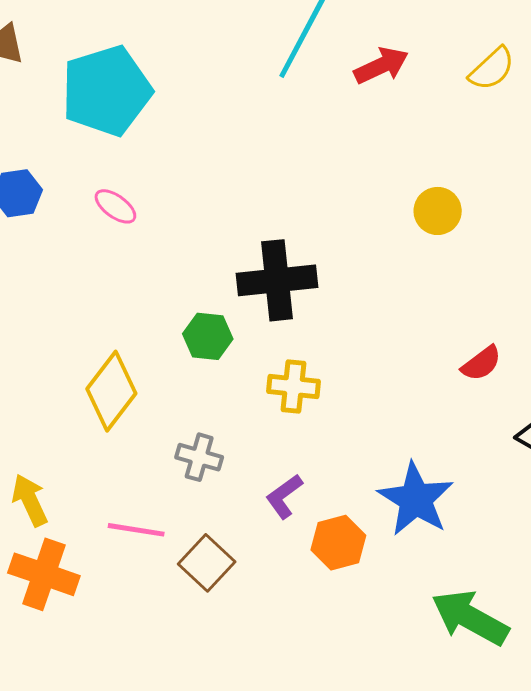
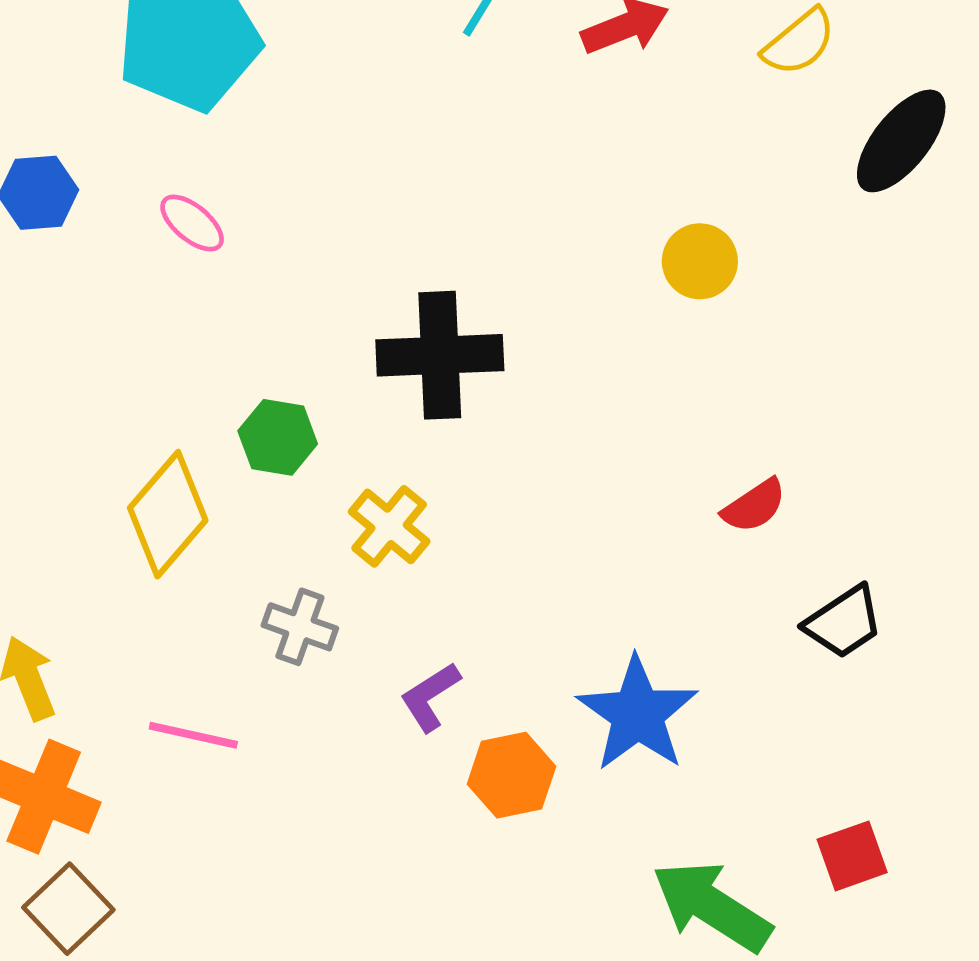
green hexagon: (208, 336) -> (278, 437), moved
yellow cross: (293, 386) -> (389, 526), moved, turned 30
brown square: (207, 563) -> (68, 909), moved

